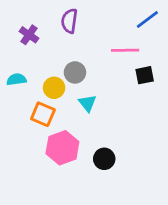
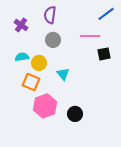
gray circle: (75, 72) -> (53, 40), moved
cyan semicircle: (16, 79) -> (22, 57), moved

